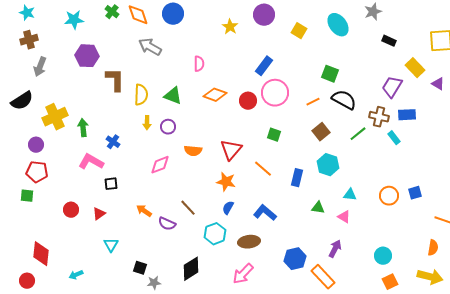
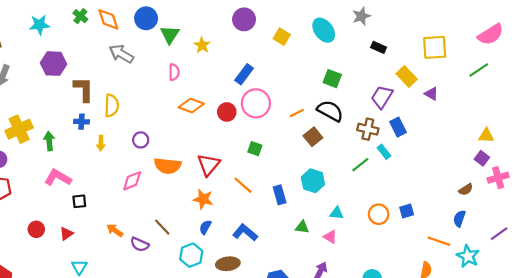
yellow star: (230, 27) -> (202, 45), moved
green square: (330, 74) -> (332, 79), moved
green triangle: (173, 96) -> (170, 34), moved, turned 42
blue rectangle: (407, 115) -> (398, 127), turned 66
yellow arrow: (147, 123) -> (101, 143), moved
brown square: (321, 132) -> (313, 137), moved
green line: (358, 134) -> (360, 165), moved
blue cross: (113, 142) -> (81, 122), moved, turned -32
orange semicircle: (193, 151) -> (168, 166), size x1.4
blue rectangle: (297, 178) -> (280, 195), turned -30

